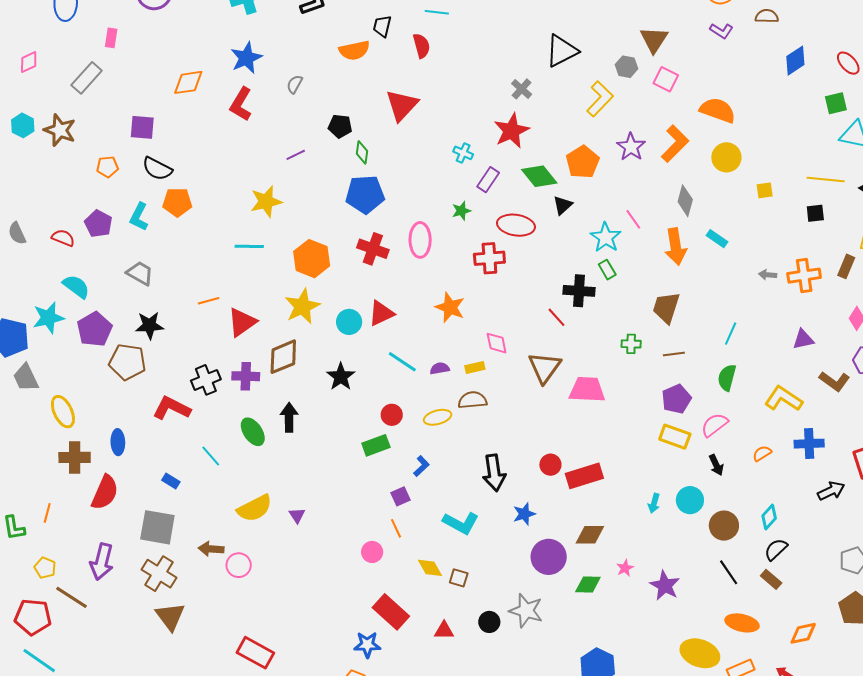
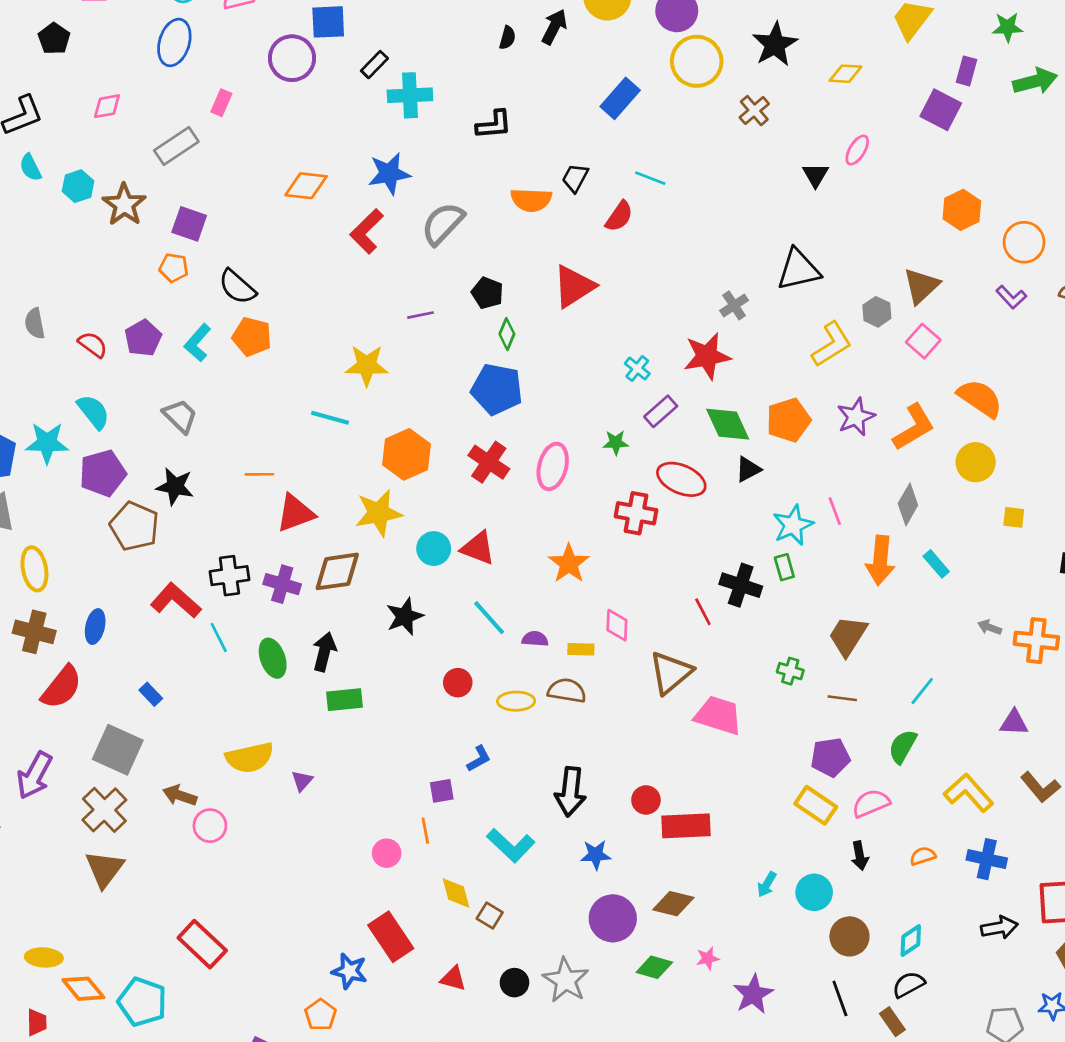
red semicircle: (421, 46) -> (619, 216), turned 35
gray semicircle: (295, 84) -> (443, 224), size x1.8
purple square: (142, 127) -> (189, 224), moved
red triangle: (381, 313) -> (478, 548), turned 32
green rectangle: (376, 445) -> (345, 700), moved
cyan line: (211, 456) -> (219, 637), moved

